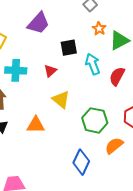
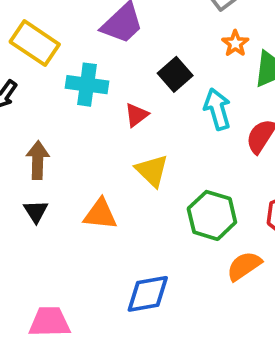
black square: (69, 48) -> (175, 74), turned -36
cyan cross: (16, 70) -> (87, 85), moved
blue diamond: (81, 162) -> (148, 294), moved, turned 50

